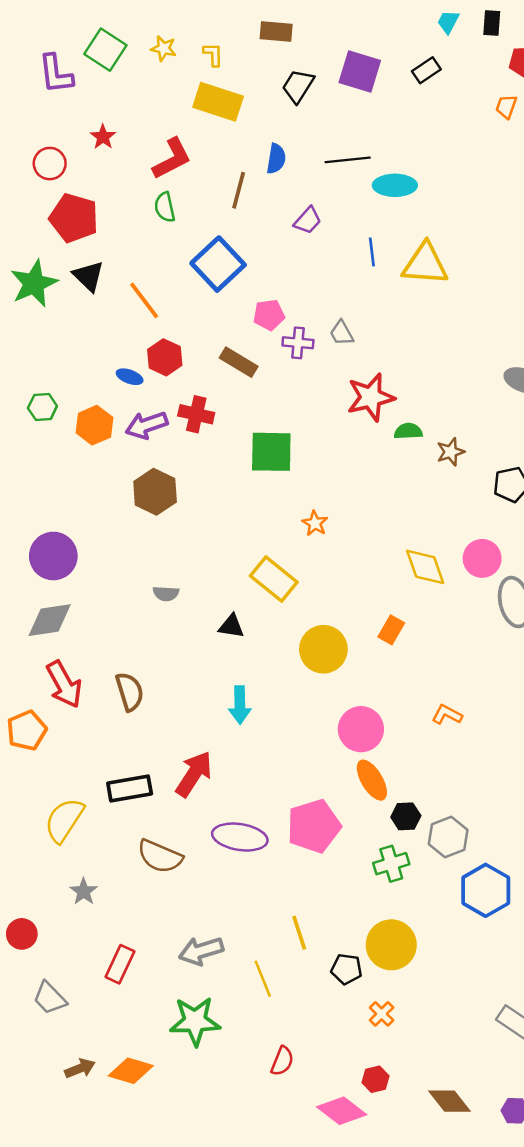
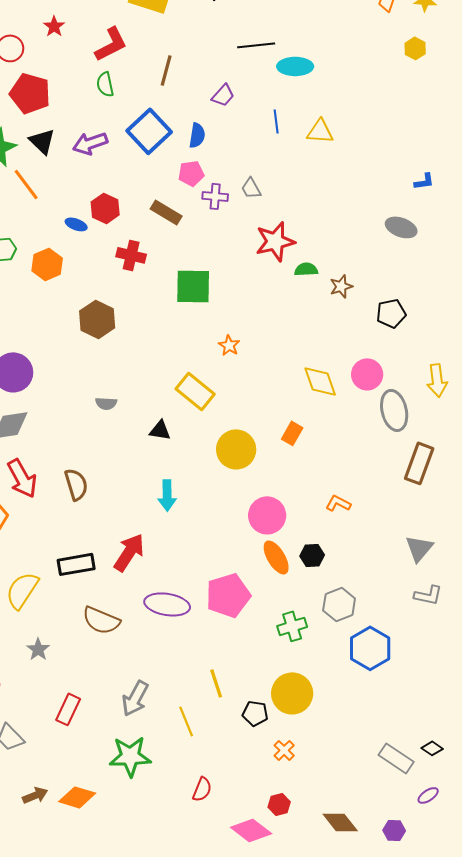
blue semicircle: (276, 159) -> (197, 135), moved
yellow triangle: (425, 264) -> (320, 131), size x0.7
orange line: (144, 300) -> (26, 184), moved
purple arrow: (147, 425) -> (90, 143), moved
black hexagon: (406, 816) -> (312, 555), moved
gray arrow: (201, 951) -> (135, 698), turned -45

